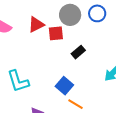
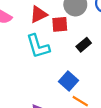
cyan L-shape: (18, 81) -> (38, 46), moved

